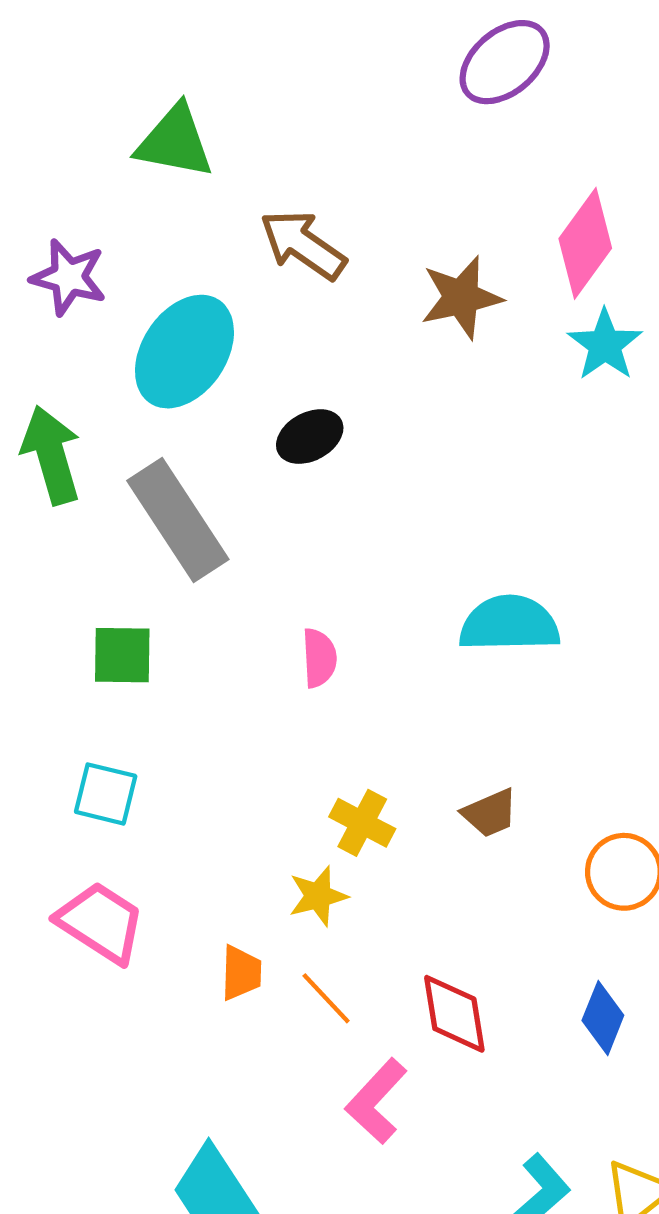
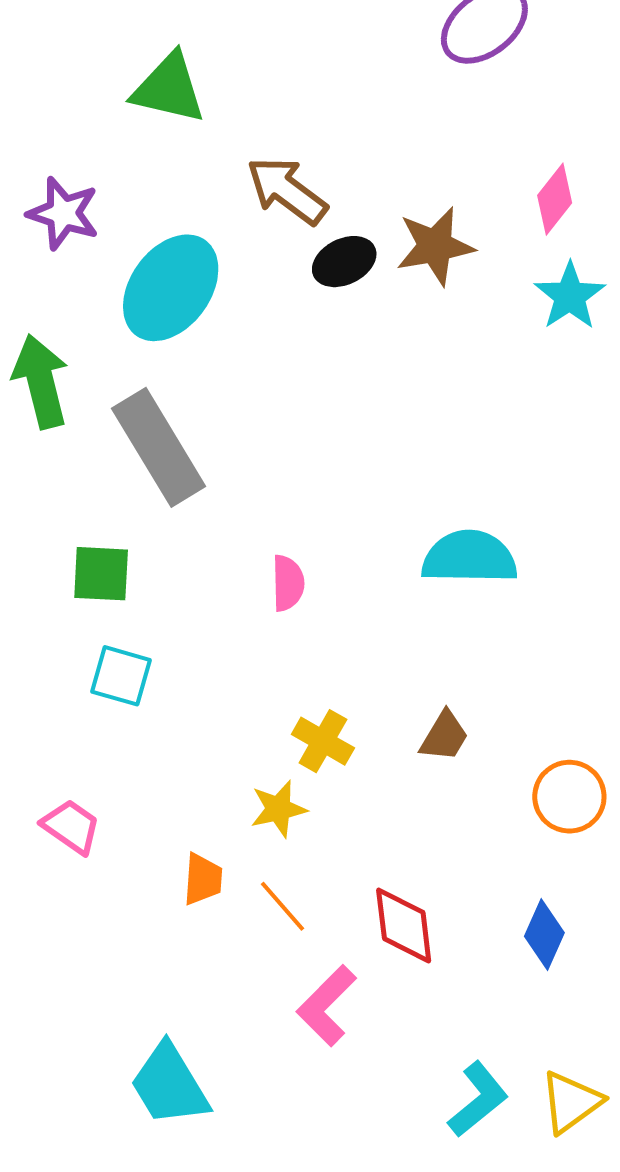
pink diamond: (585, 243) -> (555, 199), size x0.7
black ellipse: (310, 437) -> (344, 262), moved
cyan square: (106, 794) -> (121, 676), moved
brown trapezoid: (490, 813) -> (444, 736), turned -38
pink trapezoid: (101, 922) -> (71, 826), size x0.7

